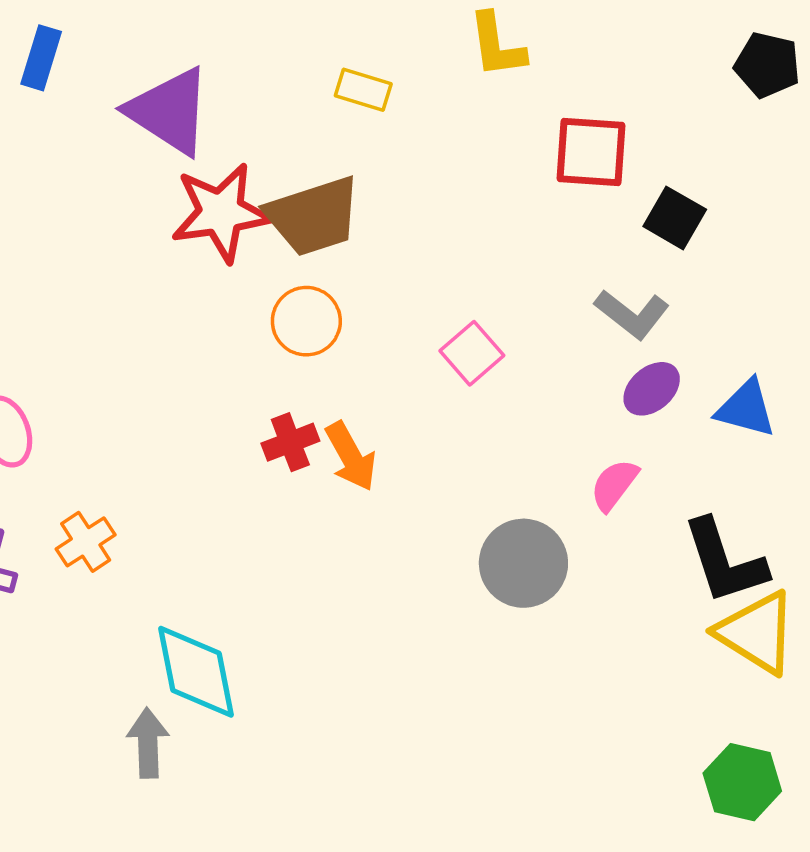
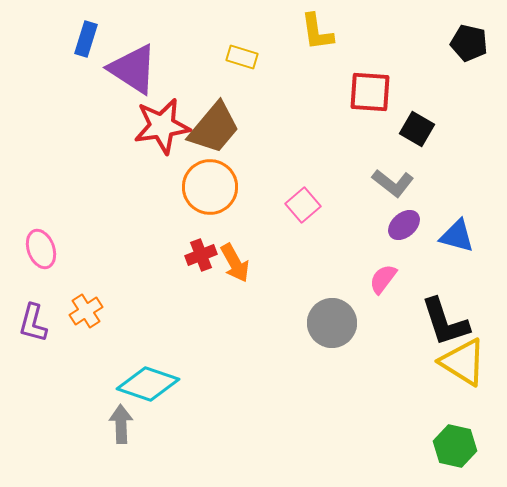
blue rectangle: (41, 58) -> (86, 39), moved
brown trapezoid: (313, 216) -> (214, 128), turned -32
orange circle: (306, 321) -> (210, 187), size x1.4
cyan diamond: (196, 672) -> (148, 384), turned -60

